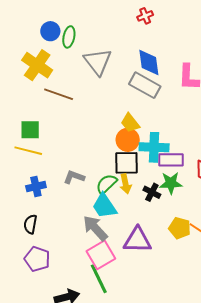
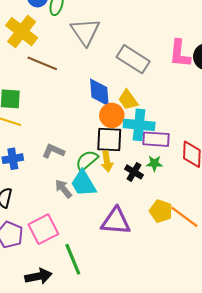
blue diamond: (149, 62) -> (99, 92), moved
yellow trapezoid: (130, 123) -> (128, 100), moved
green star: (171, 183) -> (154, 163), size x0.7
gray arrow: (95, 228) -> (63, 189), moved, size x0.7
pink square: (101, 255) -> (43, 229), moved

